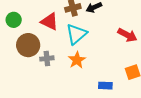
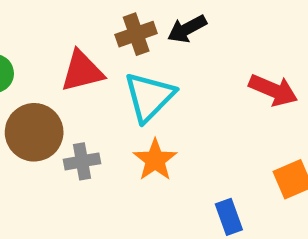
red triangle: (50, 22) -> (82, 71), turned -36
blue rectangle: (105, 86) -> (229, 217), turned 72

